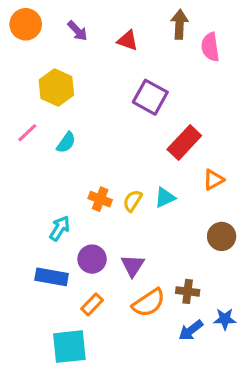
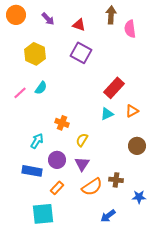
purple square: (150, 97) -> (81, 53), moved
pink line: (27, 133) -> (20, 93), moved
cyan triangle: (165, 198) -> (107, 114), moved
yellow semicircle: (133, 201) -> (82, 140), moved
blue arrow: (191, 330) -> (108, 216), moved

